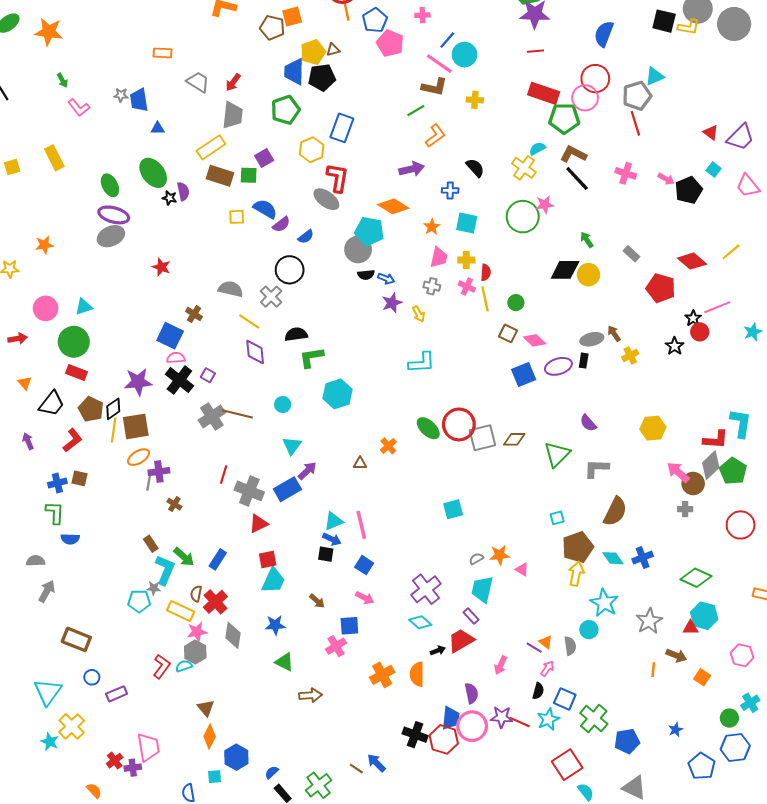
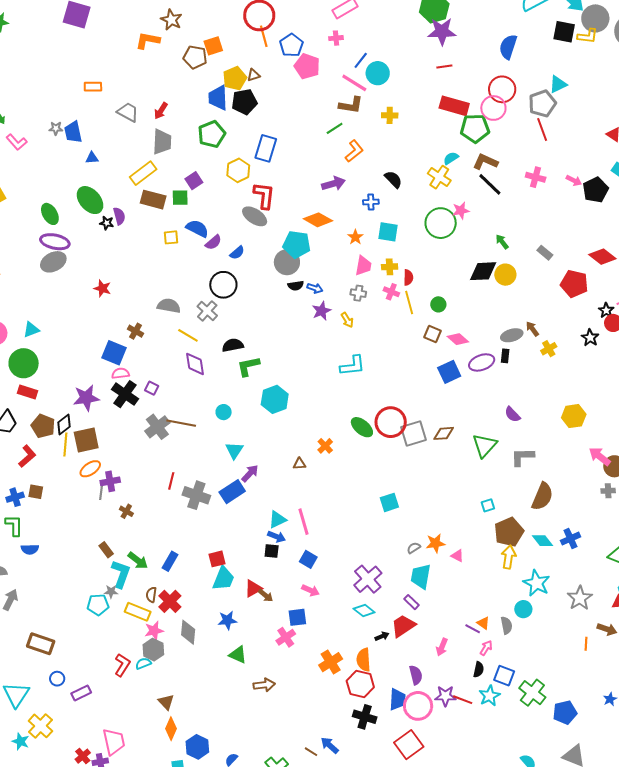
red triangle: (258, 524) -> (253, 588), moved
red hexagon: (444, 739) -> (360, 684), moved
red square: (567, 765) -> (409, 745), moved

